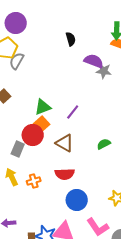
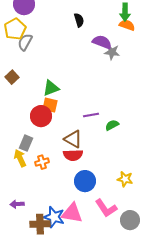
purple line: (73, 112) -> (91, 115), moved, turned 42
orange square: (42, 124) -> (50, 105), turned -35
brown triangle: (65, 143) -> (73, 139), moved
gray rectangle: (18, 149) -> (26, 143), moved

